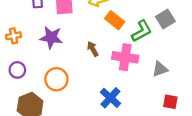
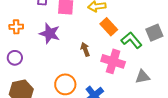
green L-shape: (142, 31) -> (131, 40), turned -110
orange circle: (56, 79) -> (65, 84), moved

